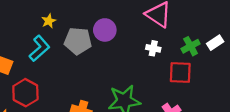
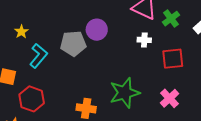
yellow star: (49, 21) -> (21, 32), moved
green cross: (191, 46) -> (171, 19), moved

